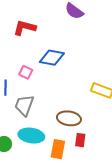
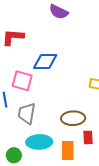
pink square: (26, 72) -> (22, 81), size x1.5

